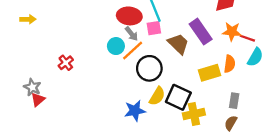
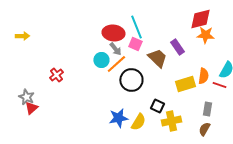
pink square: (154, 28) -> (135, 44), turned 32
purple rectangle: (201, 32) -> (177, 47), size x0.7
orange star: (232, 32) -> (205, 35), moved
red line: (247, 38) -> (219, 85), moved
yellow semicircle: (157, 96) -> (138, 122), moved
black square: (178, 97) -> (157, 106), size x0.6

